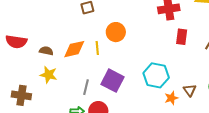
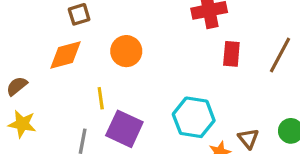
yellow line: (97, 48) -> (101, 98), moved
orange diamond: (74, 49) -> (66, 55), moved
brown semicircle: (46, 51) -> (17, 86), turned -48

